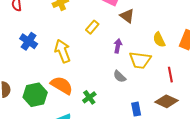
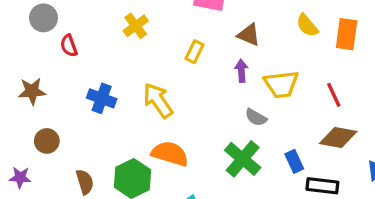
brown triangle: (127, 16) -> (249, 35), moved
yellow semicircle: (159, 40) -> (307, 25), moved
green cross: (89, 97) -> (243, 159), moved, size x1.6

